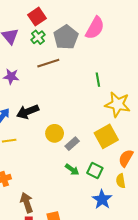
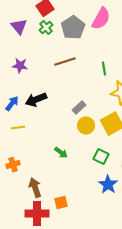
brown line: (48, 63) -> (65, 62), moved
yellow circle: (55, 133) -> (86, 126), moved
gray rectangle: (72, 144) -> (79, 108), moved
green arrow: (72, 169) -> (61, 153), moved

